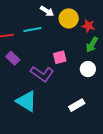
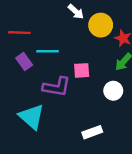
cyan line: (32, 29) -> (47, 51), moved
purple L-shape: (42, 74) -> (57, 87), turned -35

